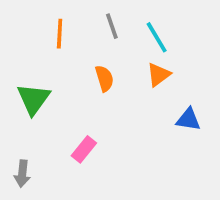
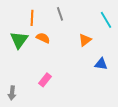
cyan line: (157, 37) -> (106, 20), moved
orange semicircle: (104, 78) -> (43, 38), moved, turned -48
green triangle: (33, 99) -> (19, 40), moved

